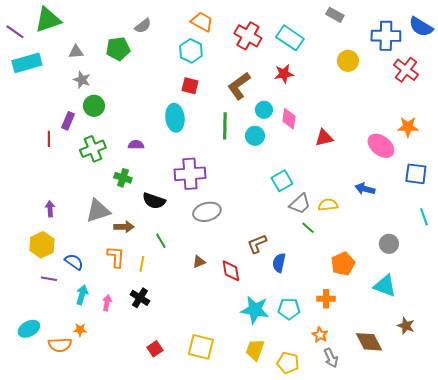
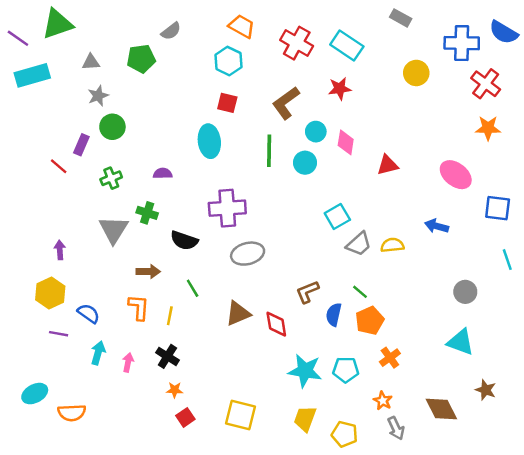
gray star: (82, 80) -> (98, 96), turned 30
orange star: (408, 127) -> (488, 128), moved
red line: (49, 139) -> (59, 166), turned -49
green cross: (93, 149) -> (111, 178), size x0.7
gray triangle: (98, 211) -> (114, 230), moved, turned -40
green line: (308, 228) -> (360, 292), moved
brown triangle: (199, 262) -> (238, 313), size x1.6
orange pentagon: (343, 264) -> (370, 321), moved
orange cross: (326, 299) -> (390, 358), turned -36
orange star: (80, 330) -> (175, 390), moved

